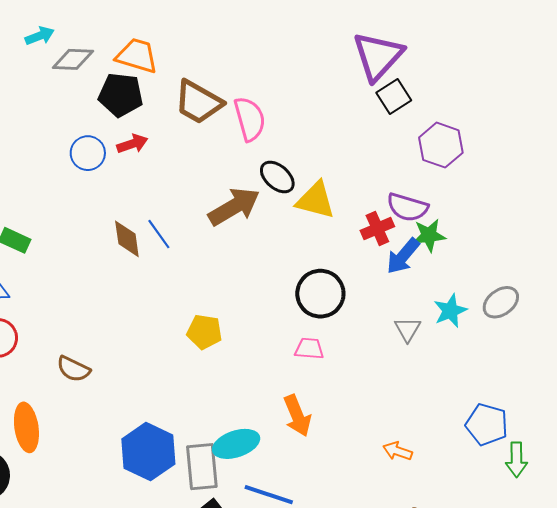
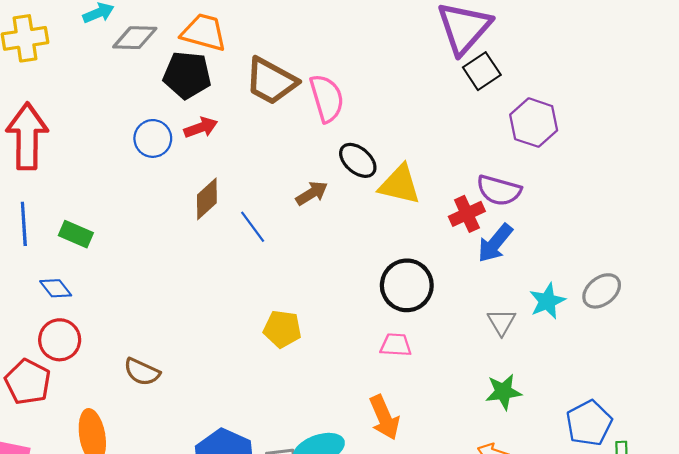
brown arrow: (234, 207) -> (312, 193), size x0.6
blue line: (159, 234) -> (253, 227), moved
green star: (429, 235) -> (503, 392), moved
brown diamond: (127, 239) -> (207, 199), moved, turned 57
blue pentagon: (487, 424) -> (589, 423), turned 30

